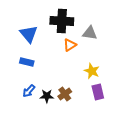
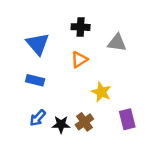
black cross: (62, 21) -> (81, 27), size x0.6
orange triangle: (70, 45) -> (79, 60), moved
yellow star: (92, 71) -> (101, 92), moved

